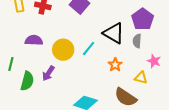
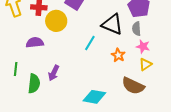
yellow circle: (63, 50) -> (56, 21), moved
pink star: (154, 61) -> (143, 46), moved
yellow triangle: (141, 78) -> (145, 64), turned -40

